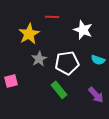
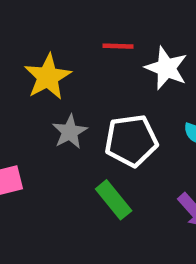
red line: (52, 17) -> (118, 46), moved

